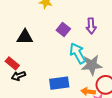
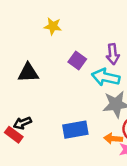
cyan arrow: (78, 53) -> (106, 77), moved, turned -45
red rectangle: (12, 63) -> (14, 135), moved

